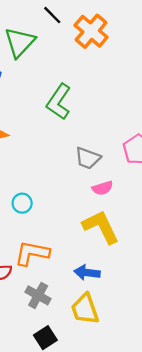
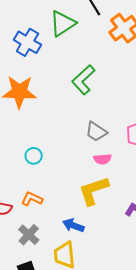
yellow L-shape: (101, 227) -> (94, 191), turned -96
orange L-shape: (32, 253) -> (32, 199), size x0.7

